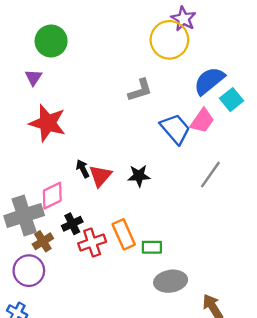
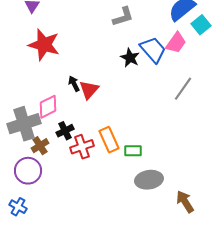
black star: (139, 176) -> (130, 58), moved, turned 30

